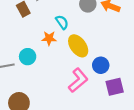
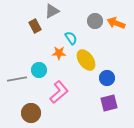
pink L-shape: (78, 80) -> (59, 92), moved
purple square: (115, 87) -> (109, 103), moved

